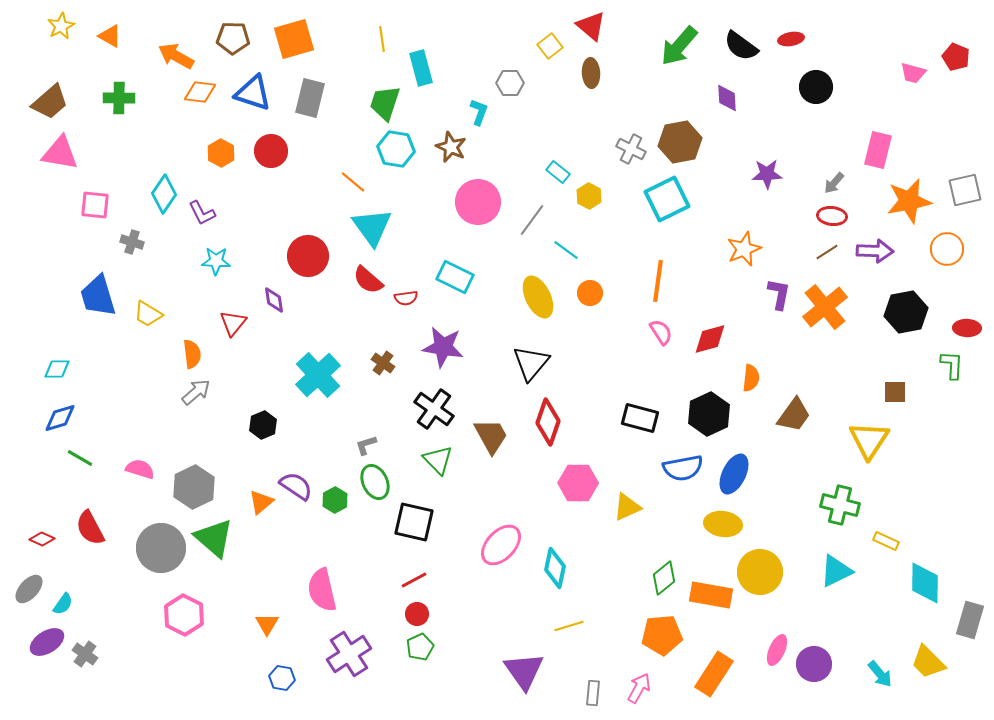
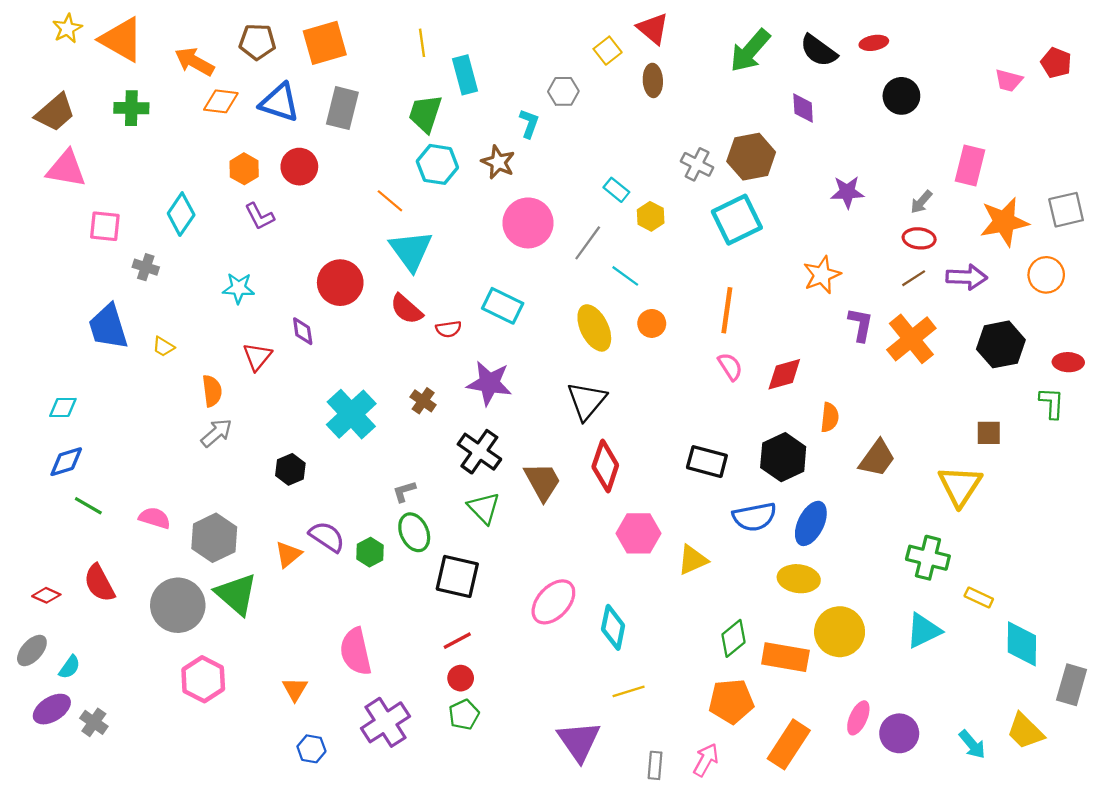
orange triangle: (110, 36) -> (121, 40), size x1.8
purple L-shape: (202, 213) -> (260, 216), moved
yellow trapezoid: (148, 314) -> (163, 347), size x0.7

